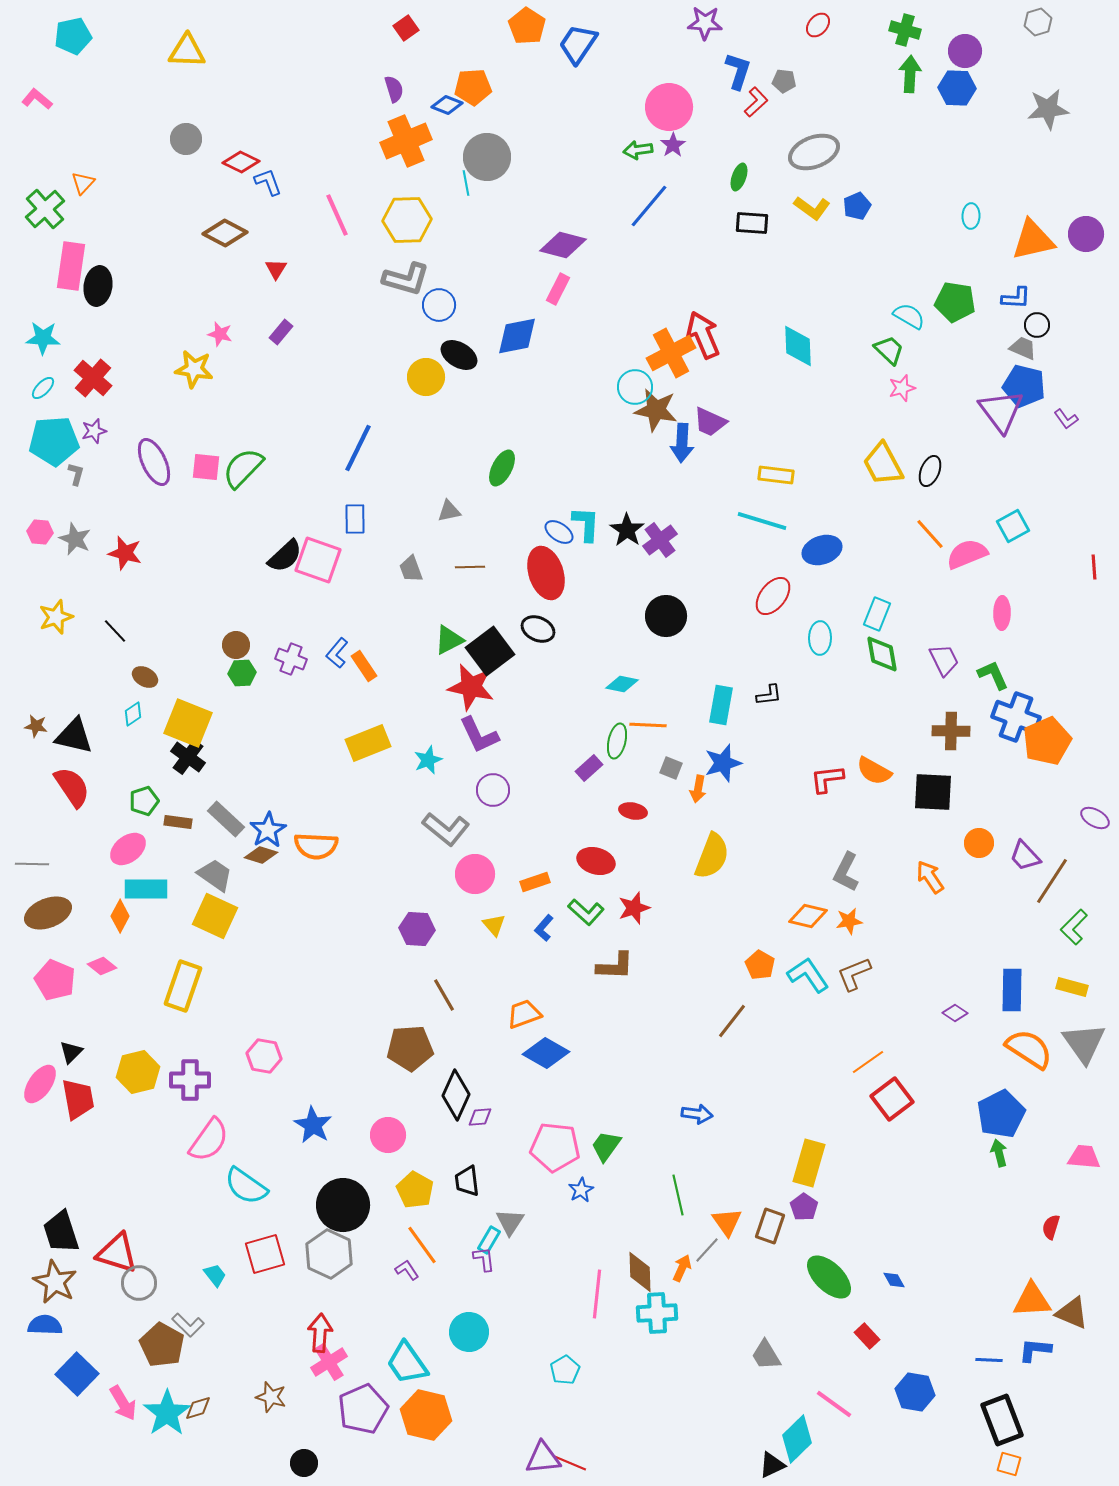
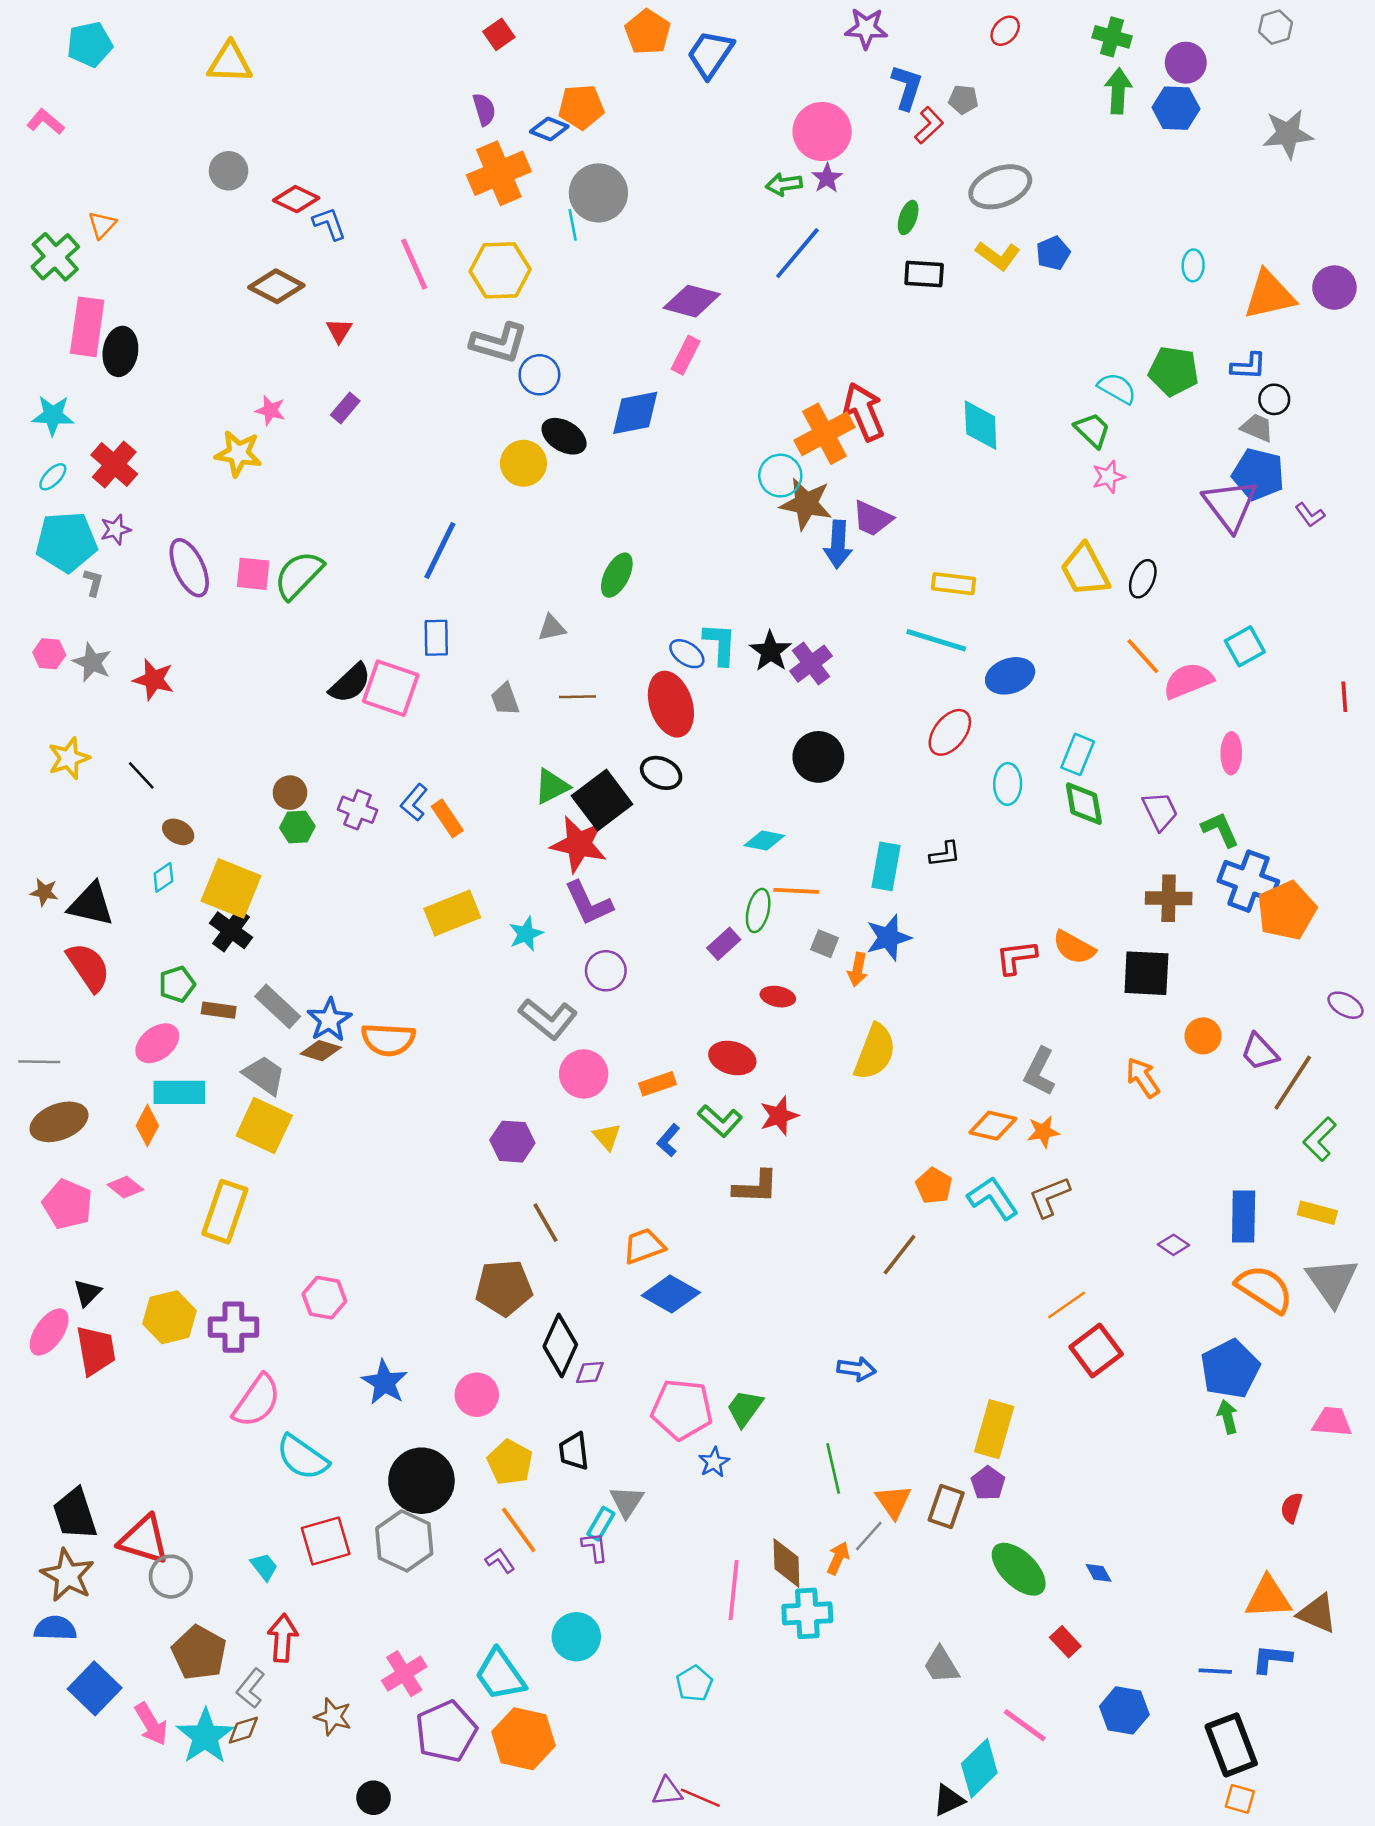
gray L-shape: (188, 1325) -> (251, 1688), moved, turned 84
red arrow: (320, 1333) -> (283, 1638), moved
purple triangle: (543, 1458) -> (667, 1792), size x0.7

